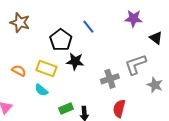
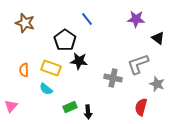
blue line: (88, 27) -> (87, 19), moved
orange semicircle: (19, 71) -> (24, 70), turned -120
gray cross: (110, 79) -> (113, 78), turned 30
red semicircle: (119, 108) -> (141, 107), moved

